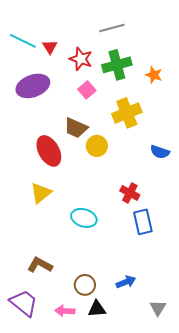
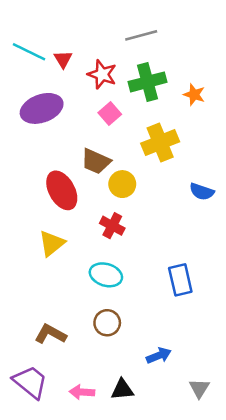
red cross: (130, 193) -> (112, 226), moved
brown circle: (85, 285) -> (107, 323), moved

